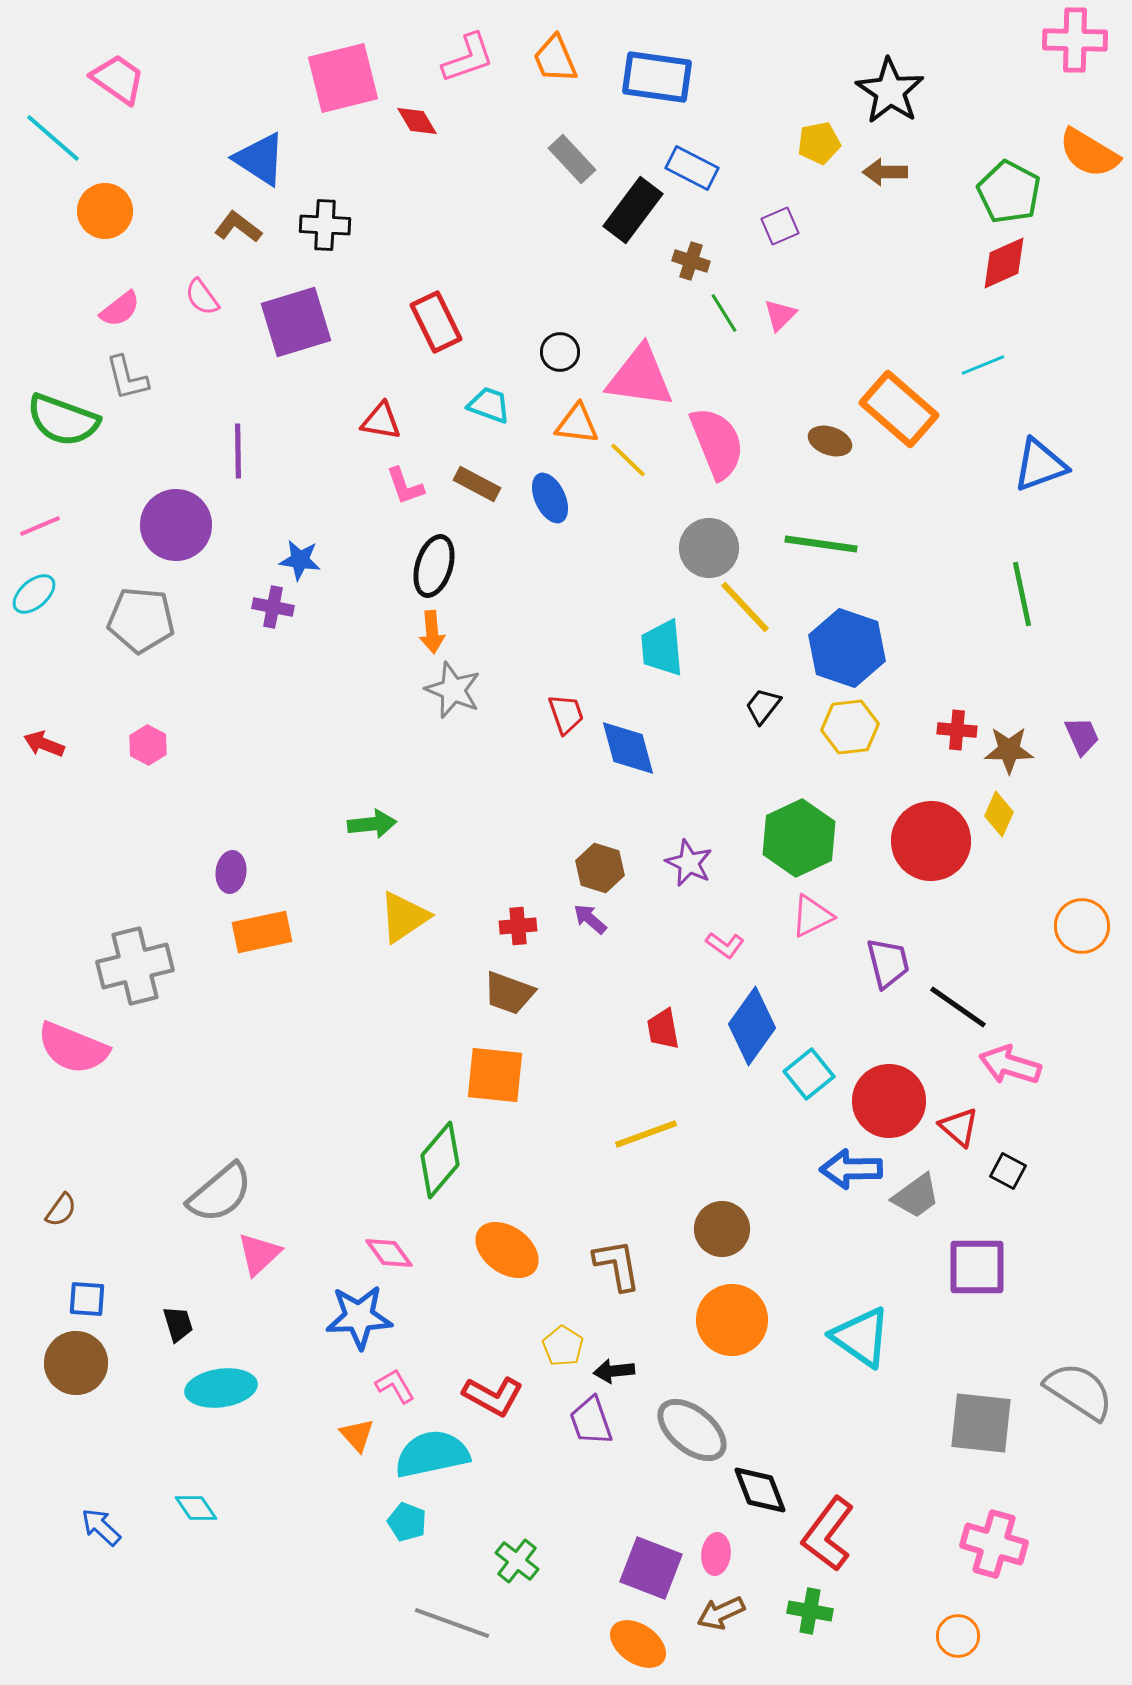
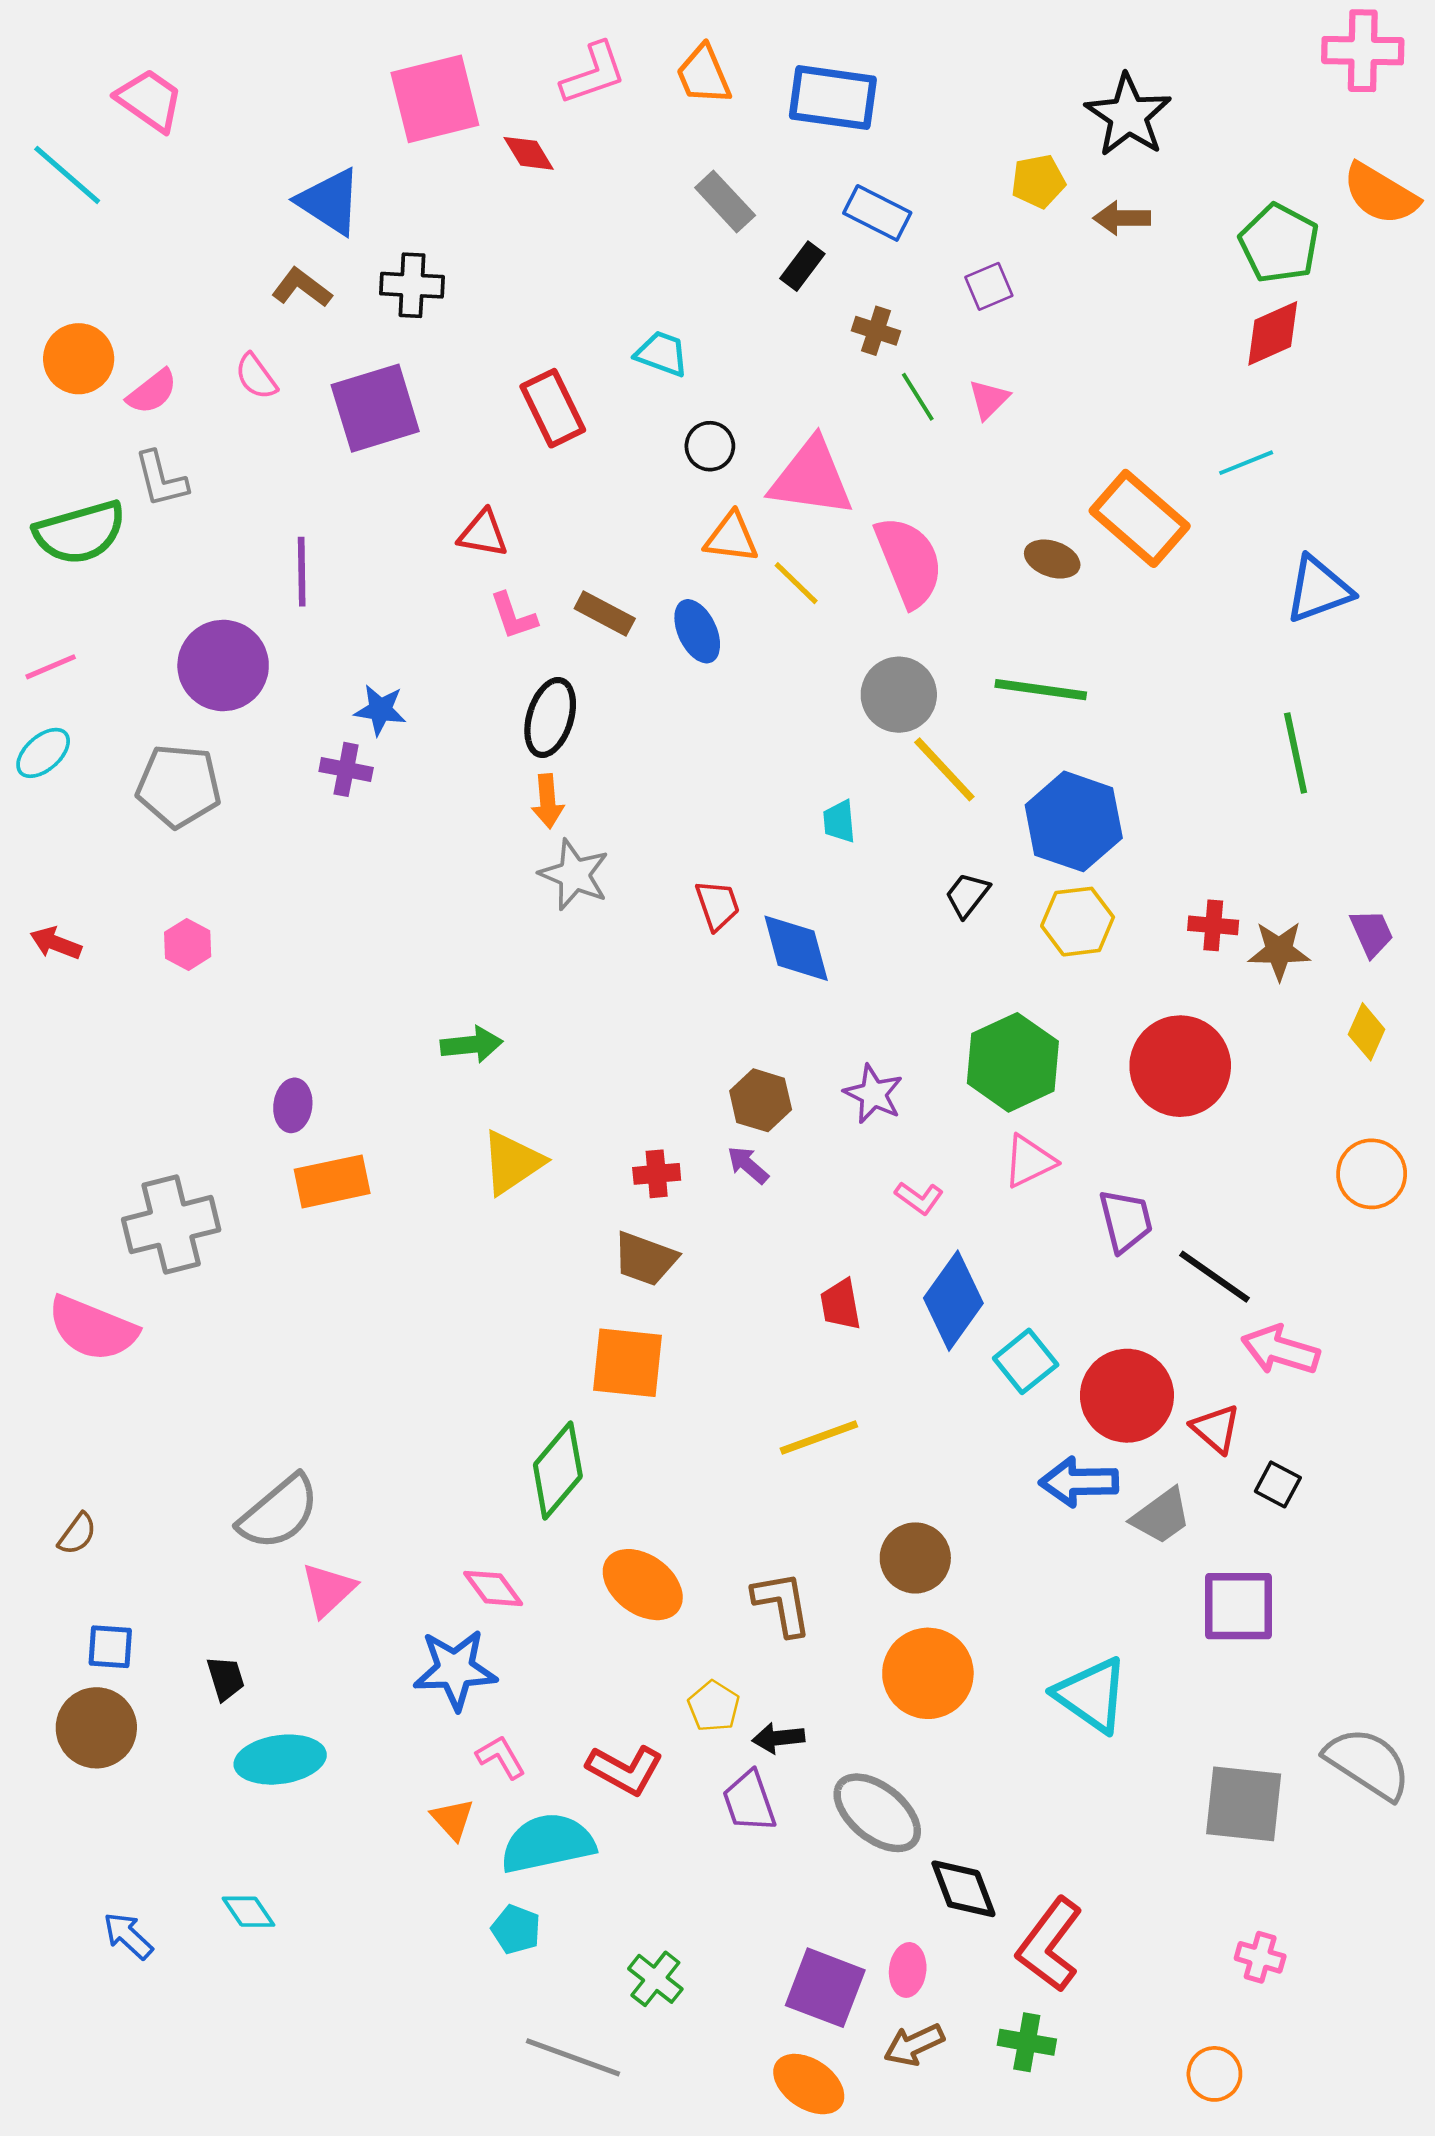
black rectangle: (633, 210) -> (802, 266), size x0.6
orange circle: (105, 211) -> (79, 359), moved
cyan trapezoid: (489, 405) -> (662, 354), moved
green semicircle: (63, 420) -> (80, 532), turned -36
cyan trapezoid: (662, 648) -> (839, 821), size x0.6
yellow diamond: (999, 814) -> (1367, 1032), moved
pink cross: (994, 1544) -> (1260, 1957), size x0.6

